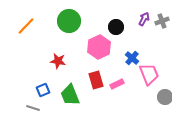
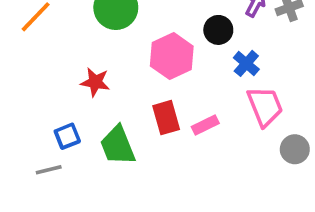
black circle: (116, 27) -> (218, 30), moved
blue cross: (132, 58) -> (246, 63), moved
gray line: (33, 108) -> (49, 170), turned -32

